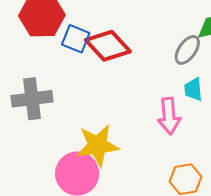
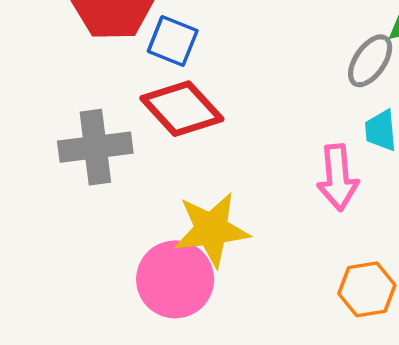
red diamond: (108, 46) -> (182, 109), moved

